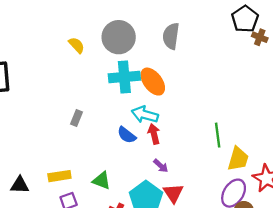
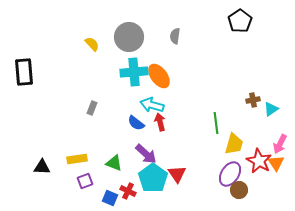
gray semicircle: (171, 36) -> (175, 36), size x0.7
brown cross: (260, 37) -> (253, 100), moved, turned -32
purple arrow: (161, 166) -> (146, 154), moved, size x1.6

